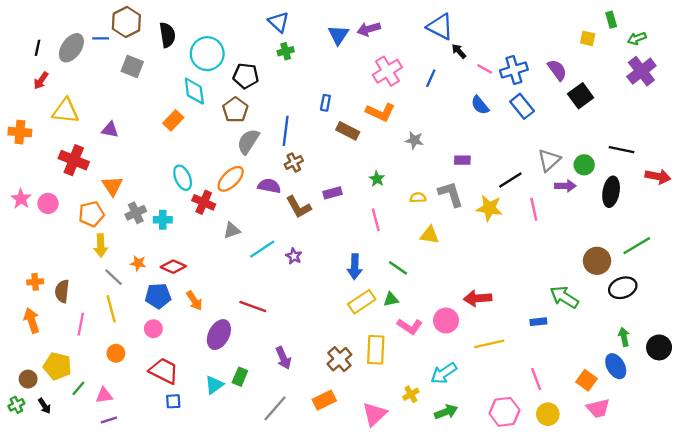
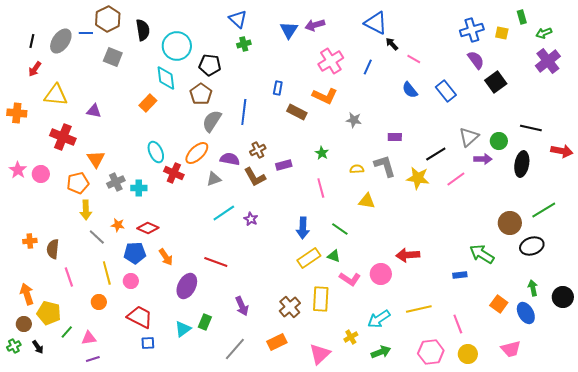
blue cross: (514, 70) -> (472, 30), moved
brown cross: (294, 162) -> (258, 150), moved
pink line: (534, 209) -> (456, 179), turned 66
gray triangle: (232, 230) -> (214, 179), moved
green triangle: (391, 299) -> (334, 256), turned 32
yellow line: (111, 309) -> (107, 273), moved
orange arrow: (32, 321) -> (27, 294), moved
pink line: (81, 324) -> (69, 277), turned -30
yellow line: (489, 344) -> (419, 309), moved
orange square: (586, 380) -> (499, 304), moved

